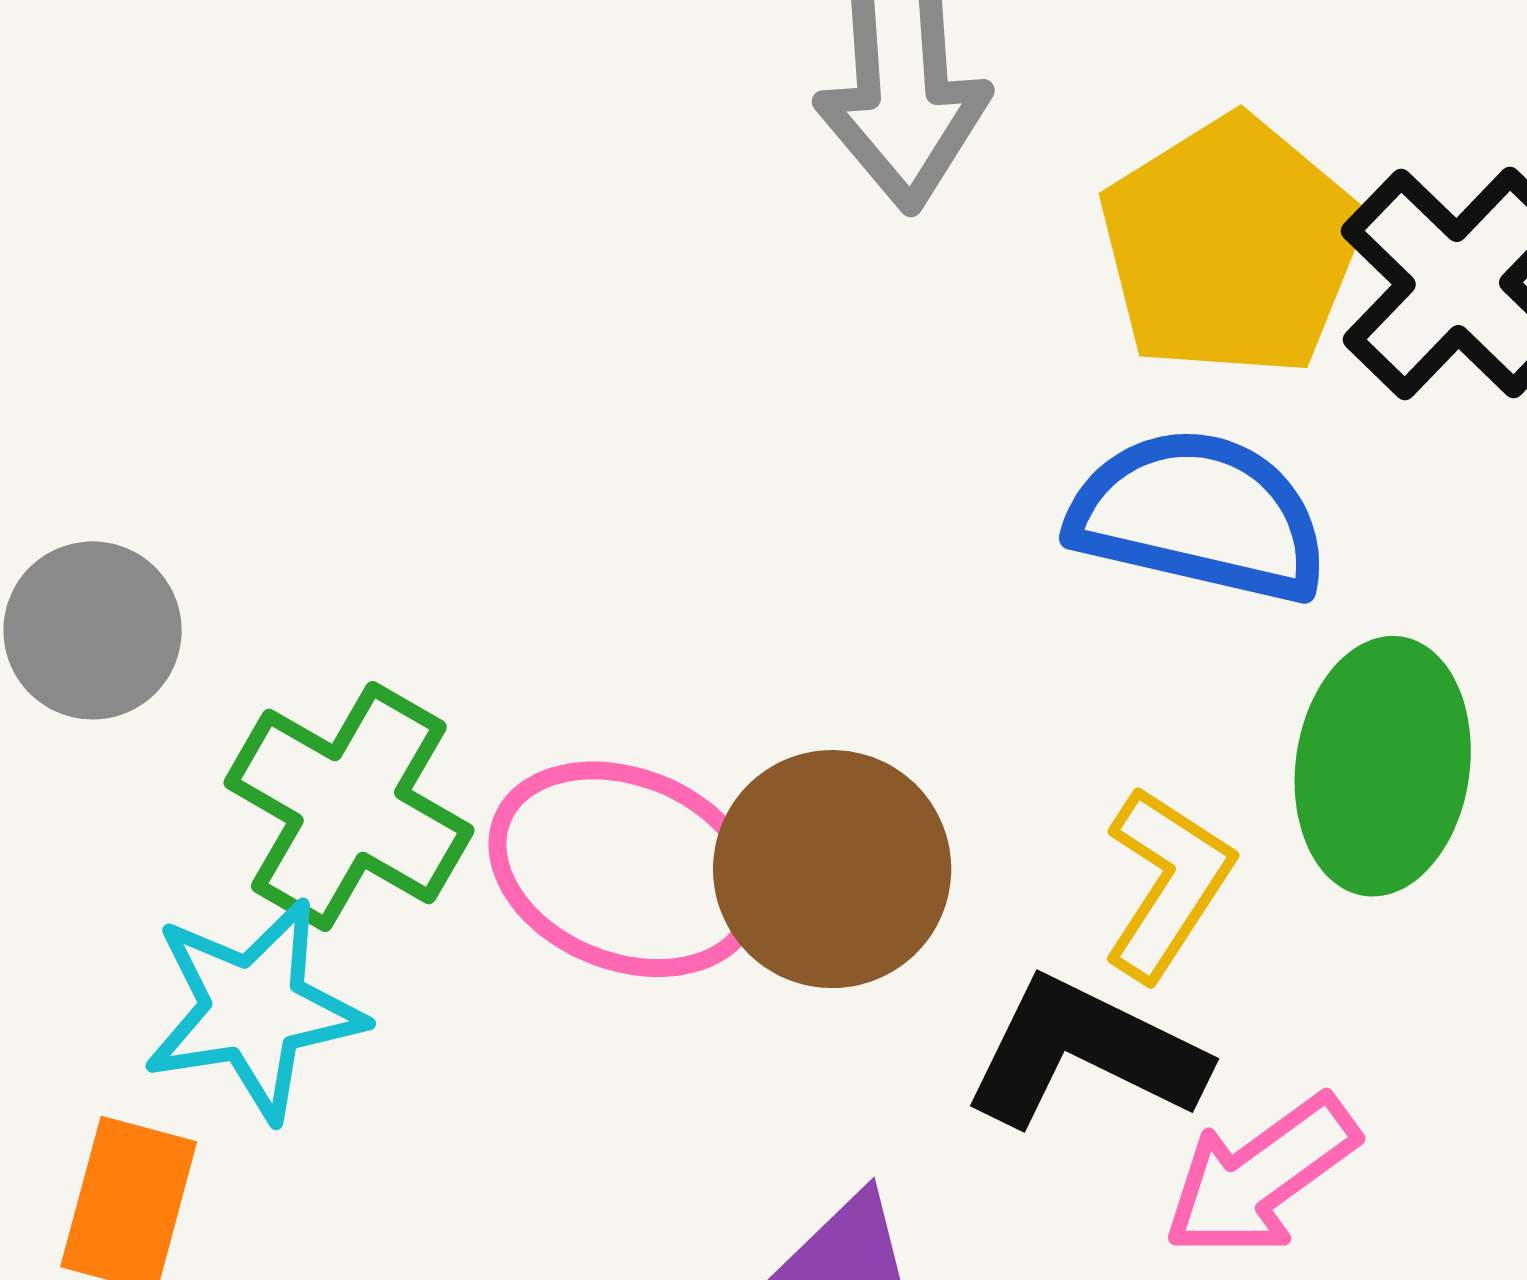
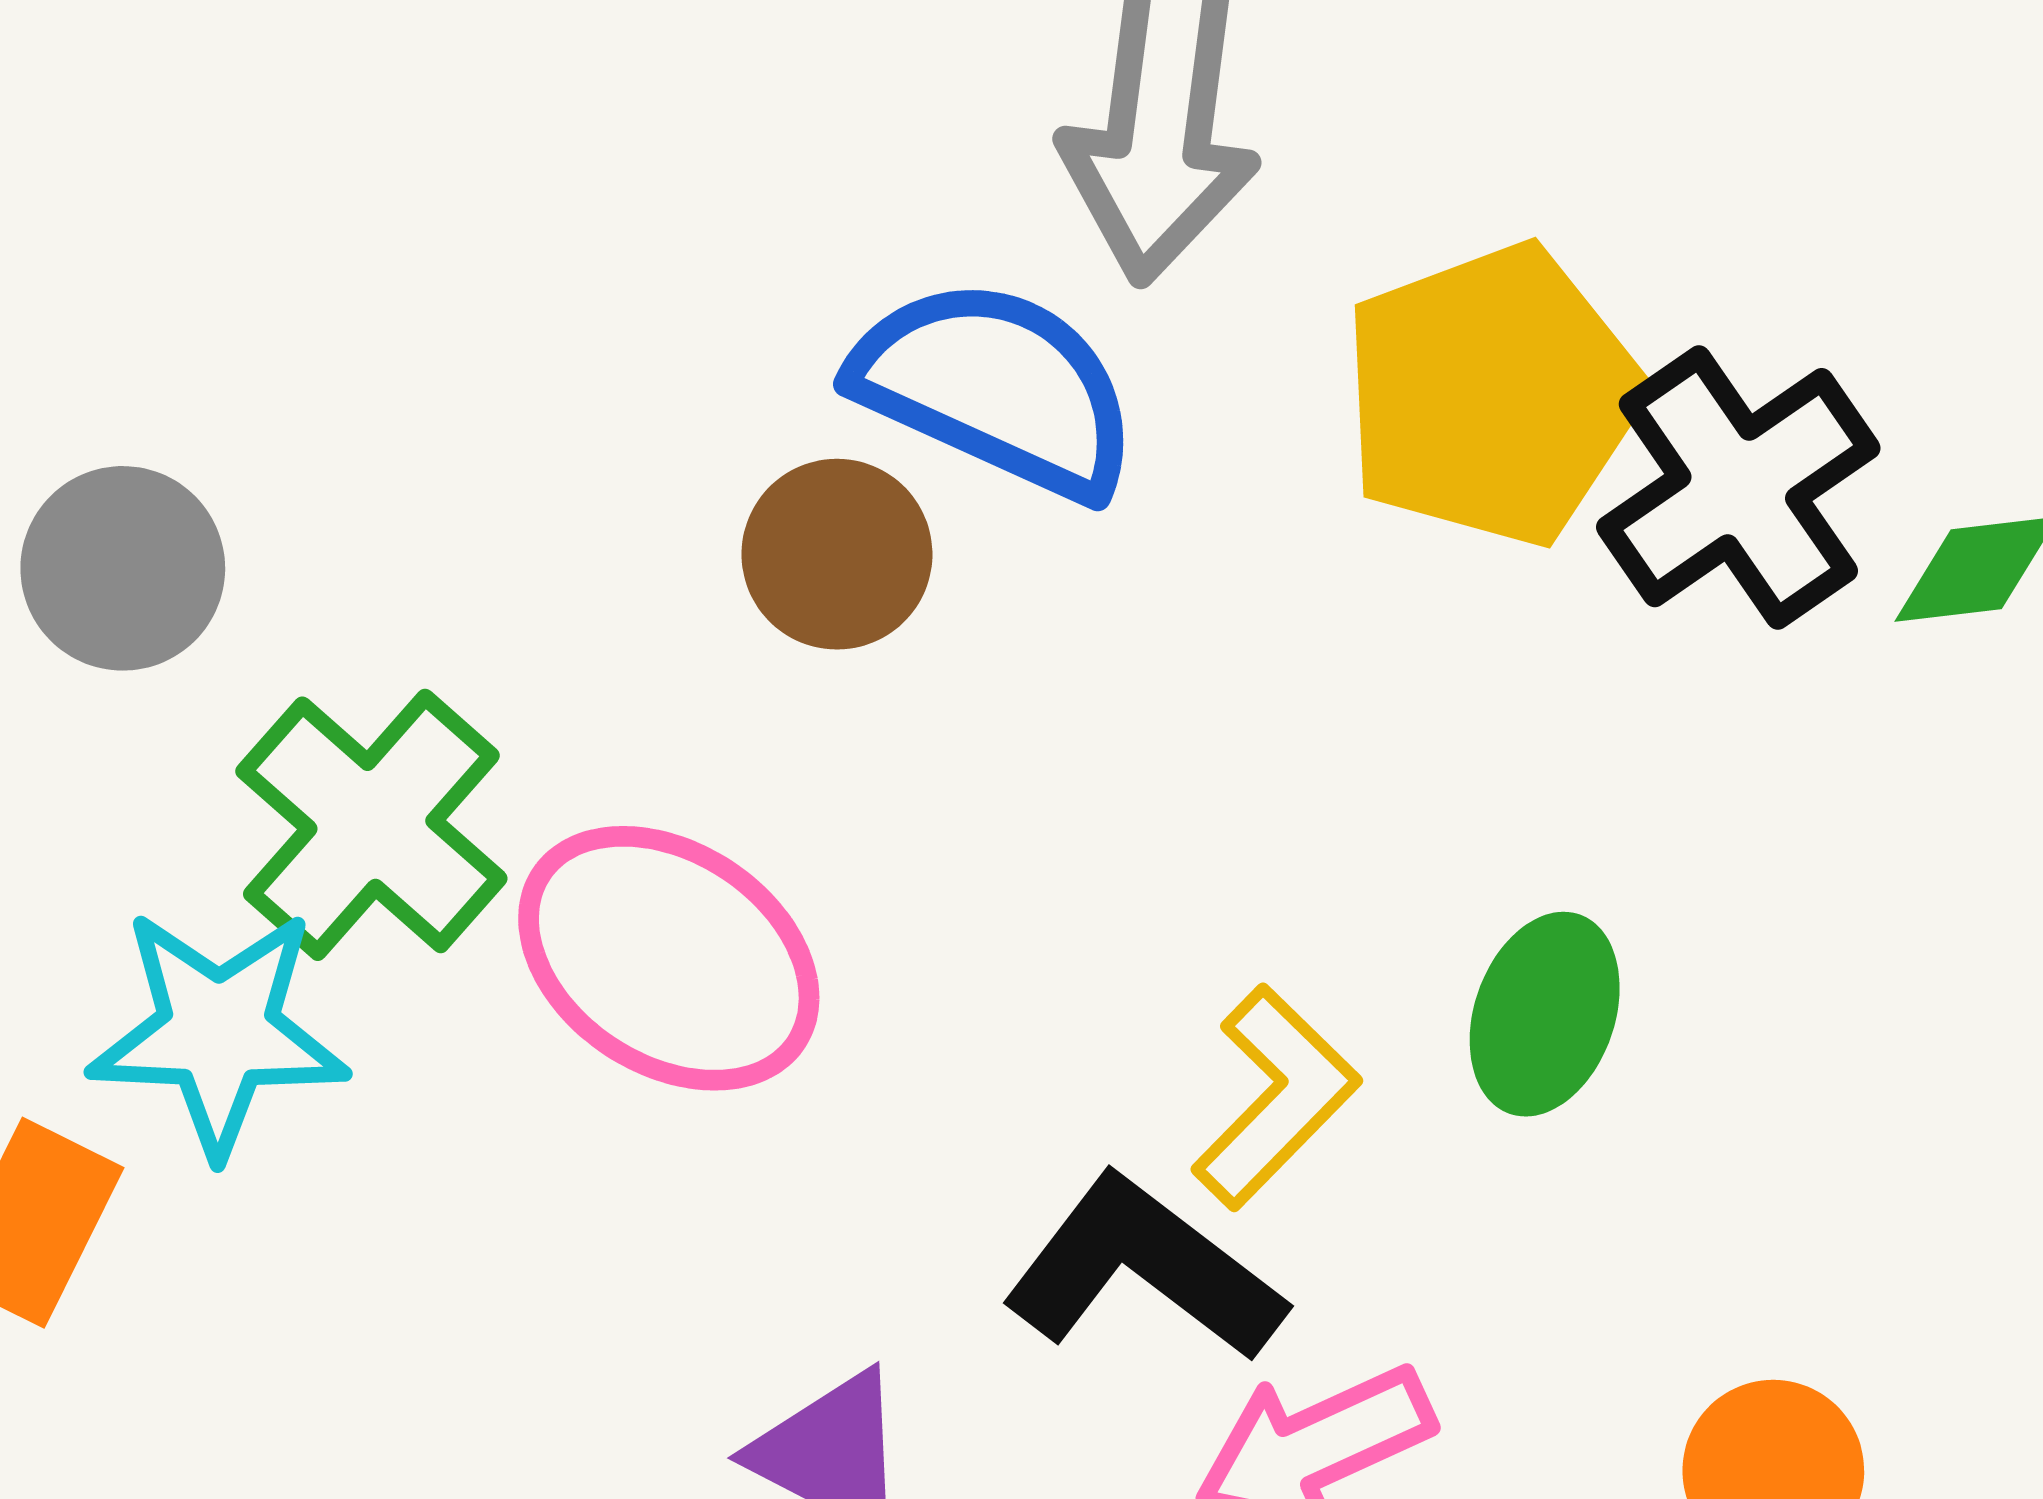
blue semicircle: (1199, 516) -> (996, 388), moved
green ellipse: (1383, 766) -> (1545, 1014), size x0.7
brown circle: (832, 869) -> (837, 554), moved, size x0.7

